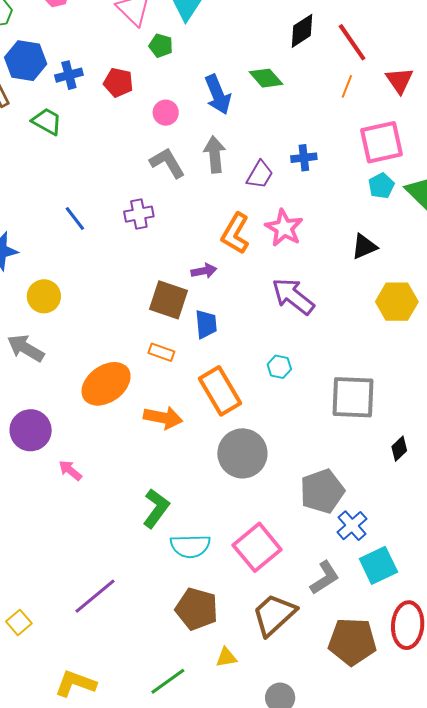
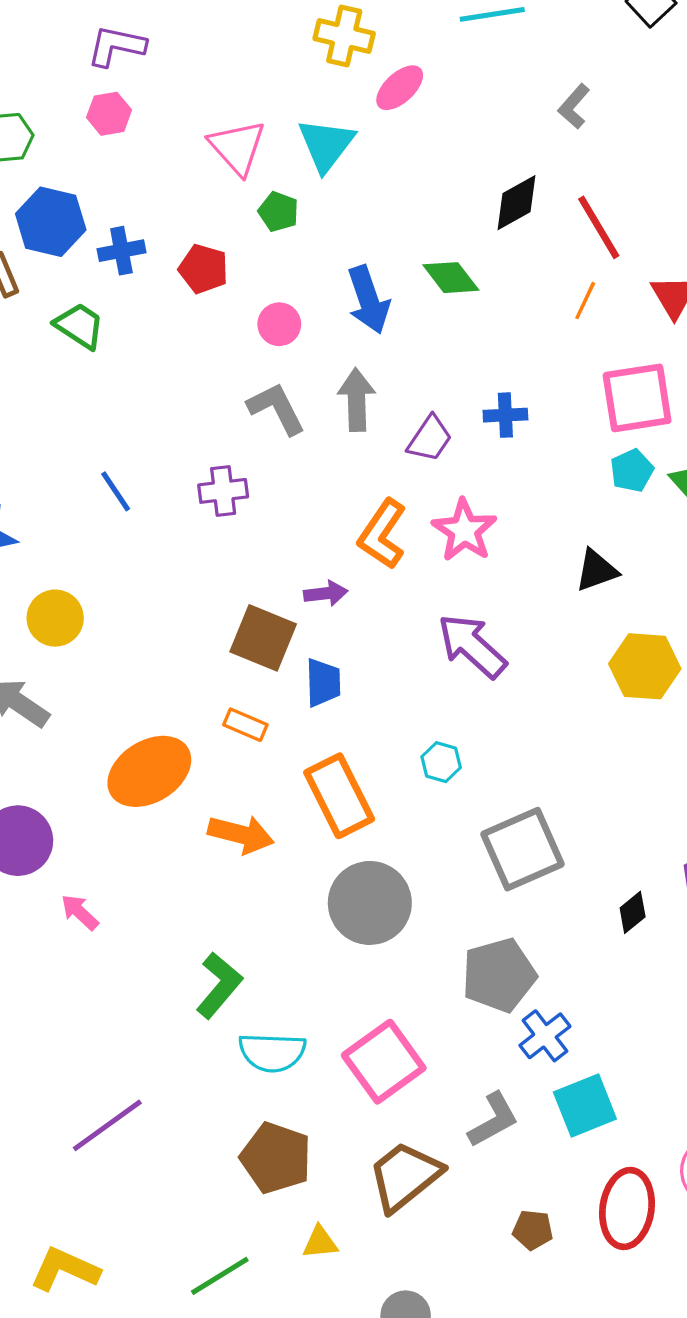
gray square: (353, 397) -> (522, 849), moved, turned -30
brown pentagon: (352, 642) -> (533, 1230), size x0.5

